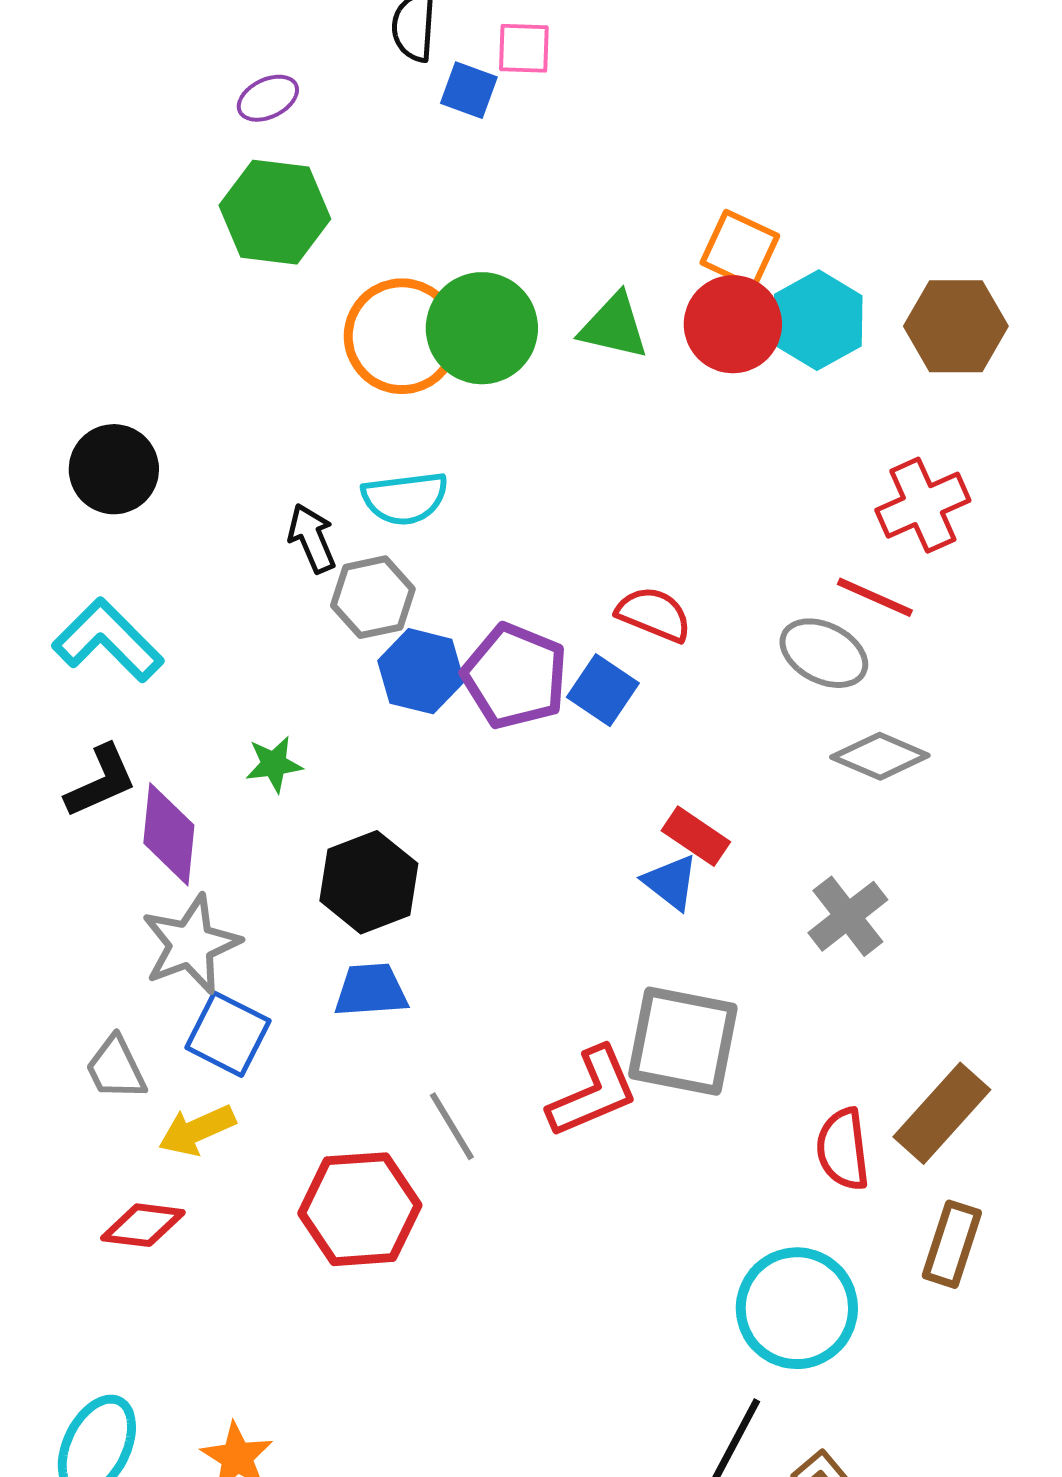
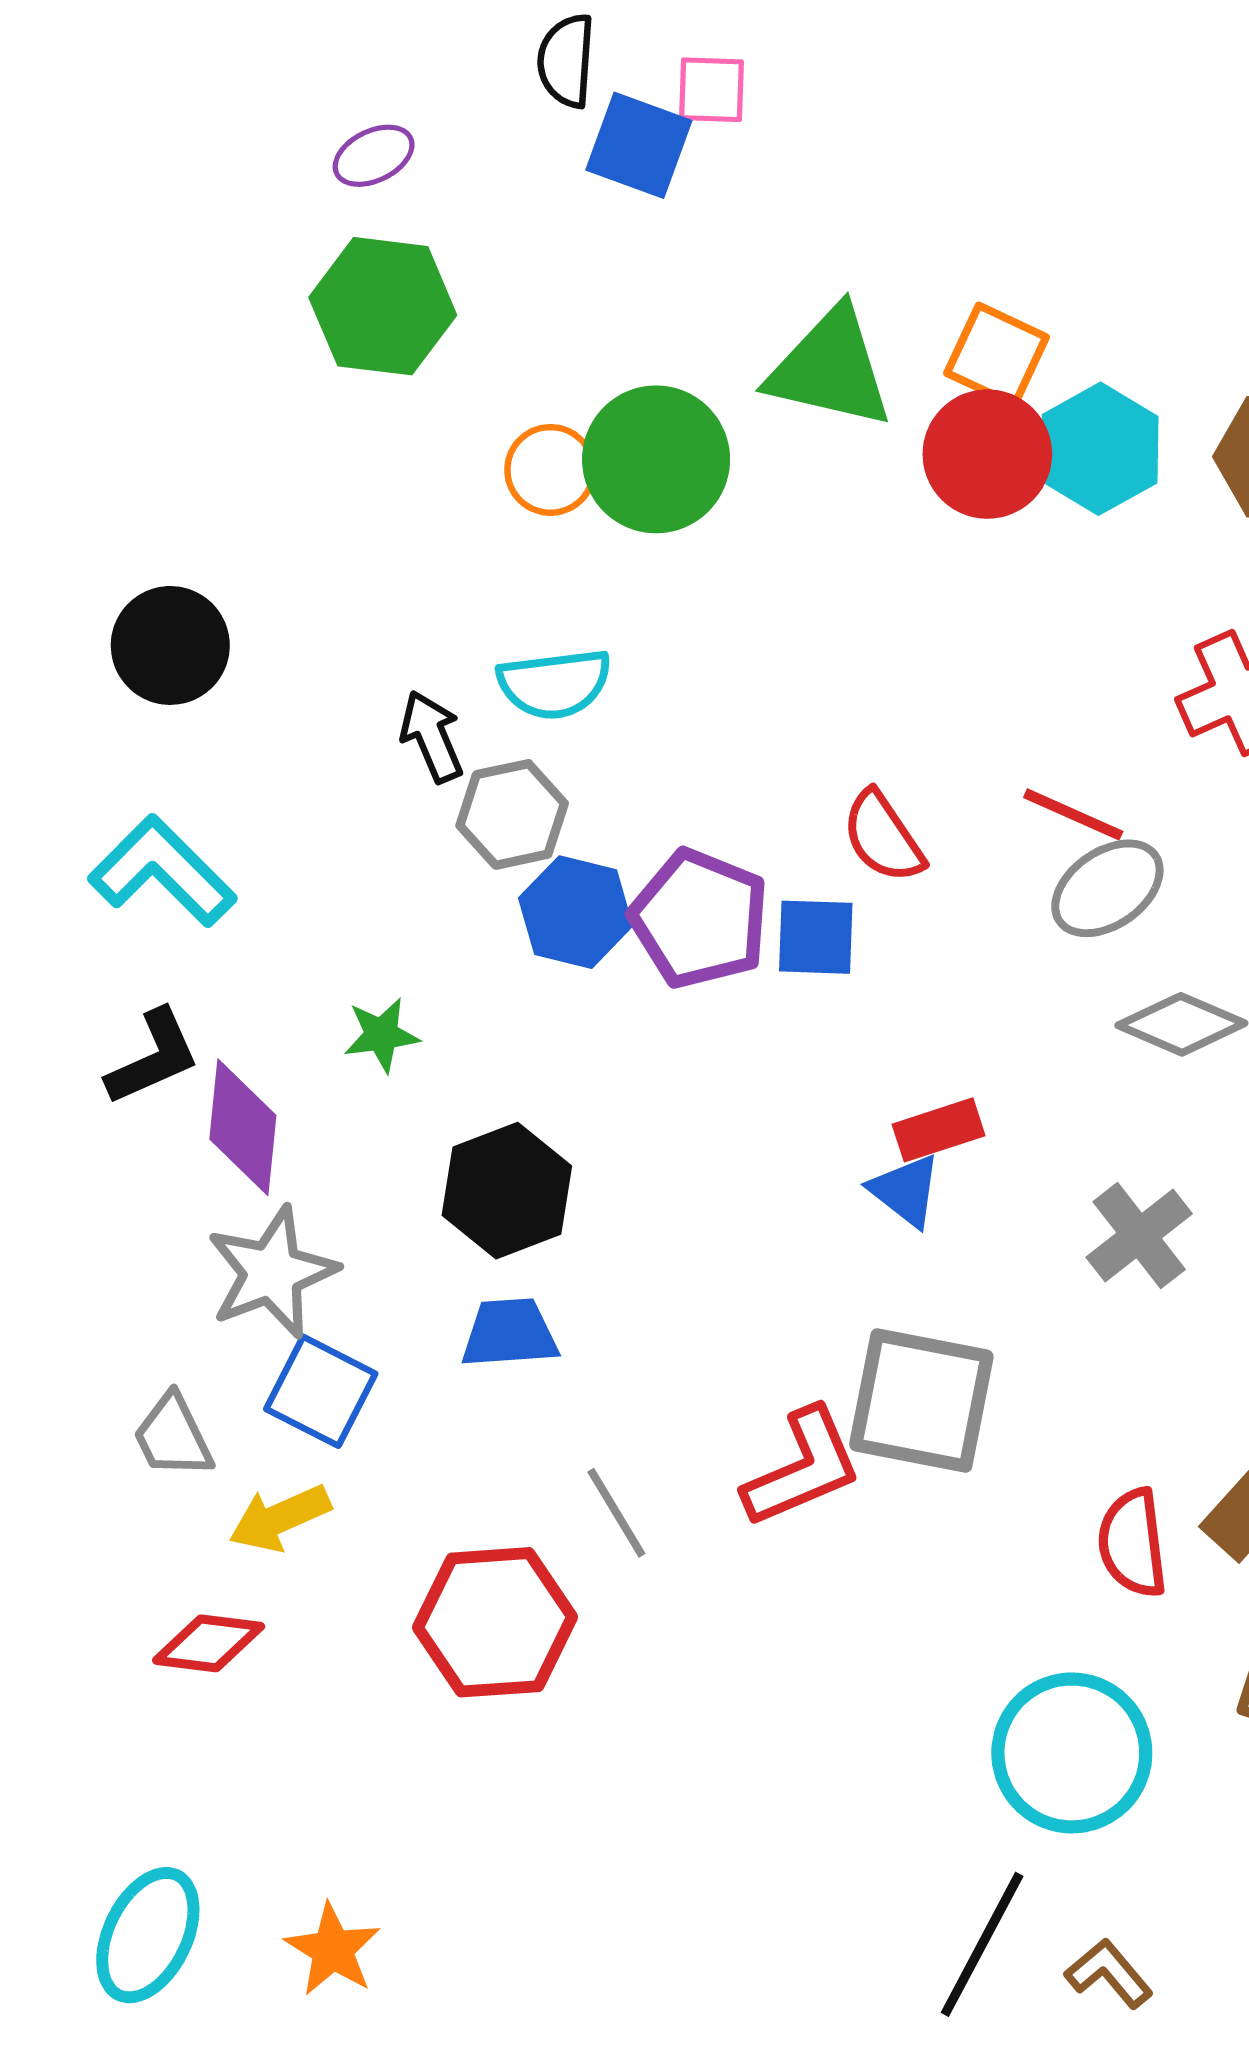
blue square: (469, 90) -> (639, 145), size x1.4
green triangle: (614, 326) -> (830, 368), moved, size x1.4
orange circle: (402, 336) -> (550, 470), size x0.6
red line: (875, 597) -> (1073, 814), moved
red semicircle: (654, 614) -> (883, 837), turned -146
gray ellipse: (824, 653) -> (1107, 888), turned -62
blue square: (603, 690) -> (816, 937), turned -32
red rectangle: (696, 836) -> (939, 1130), turned -52

